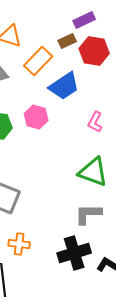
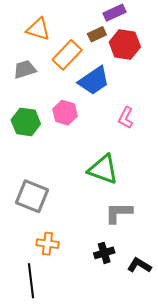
green triangle: (93, 172) -> (103, 169), moved
black cross: (74, 253) -> (104, 253), size x0.6

